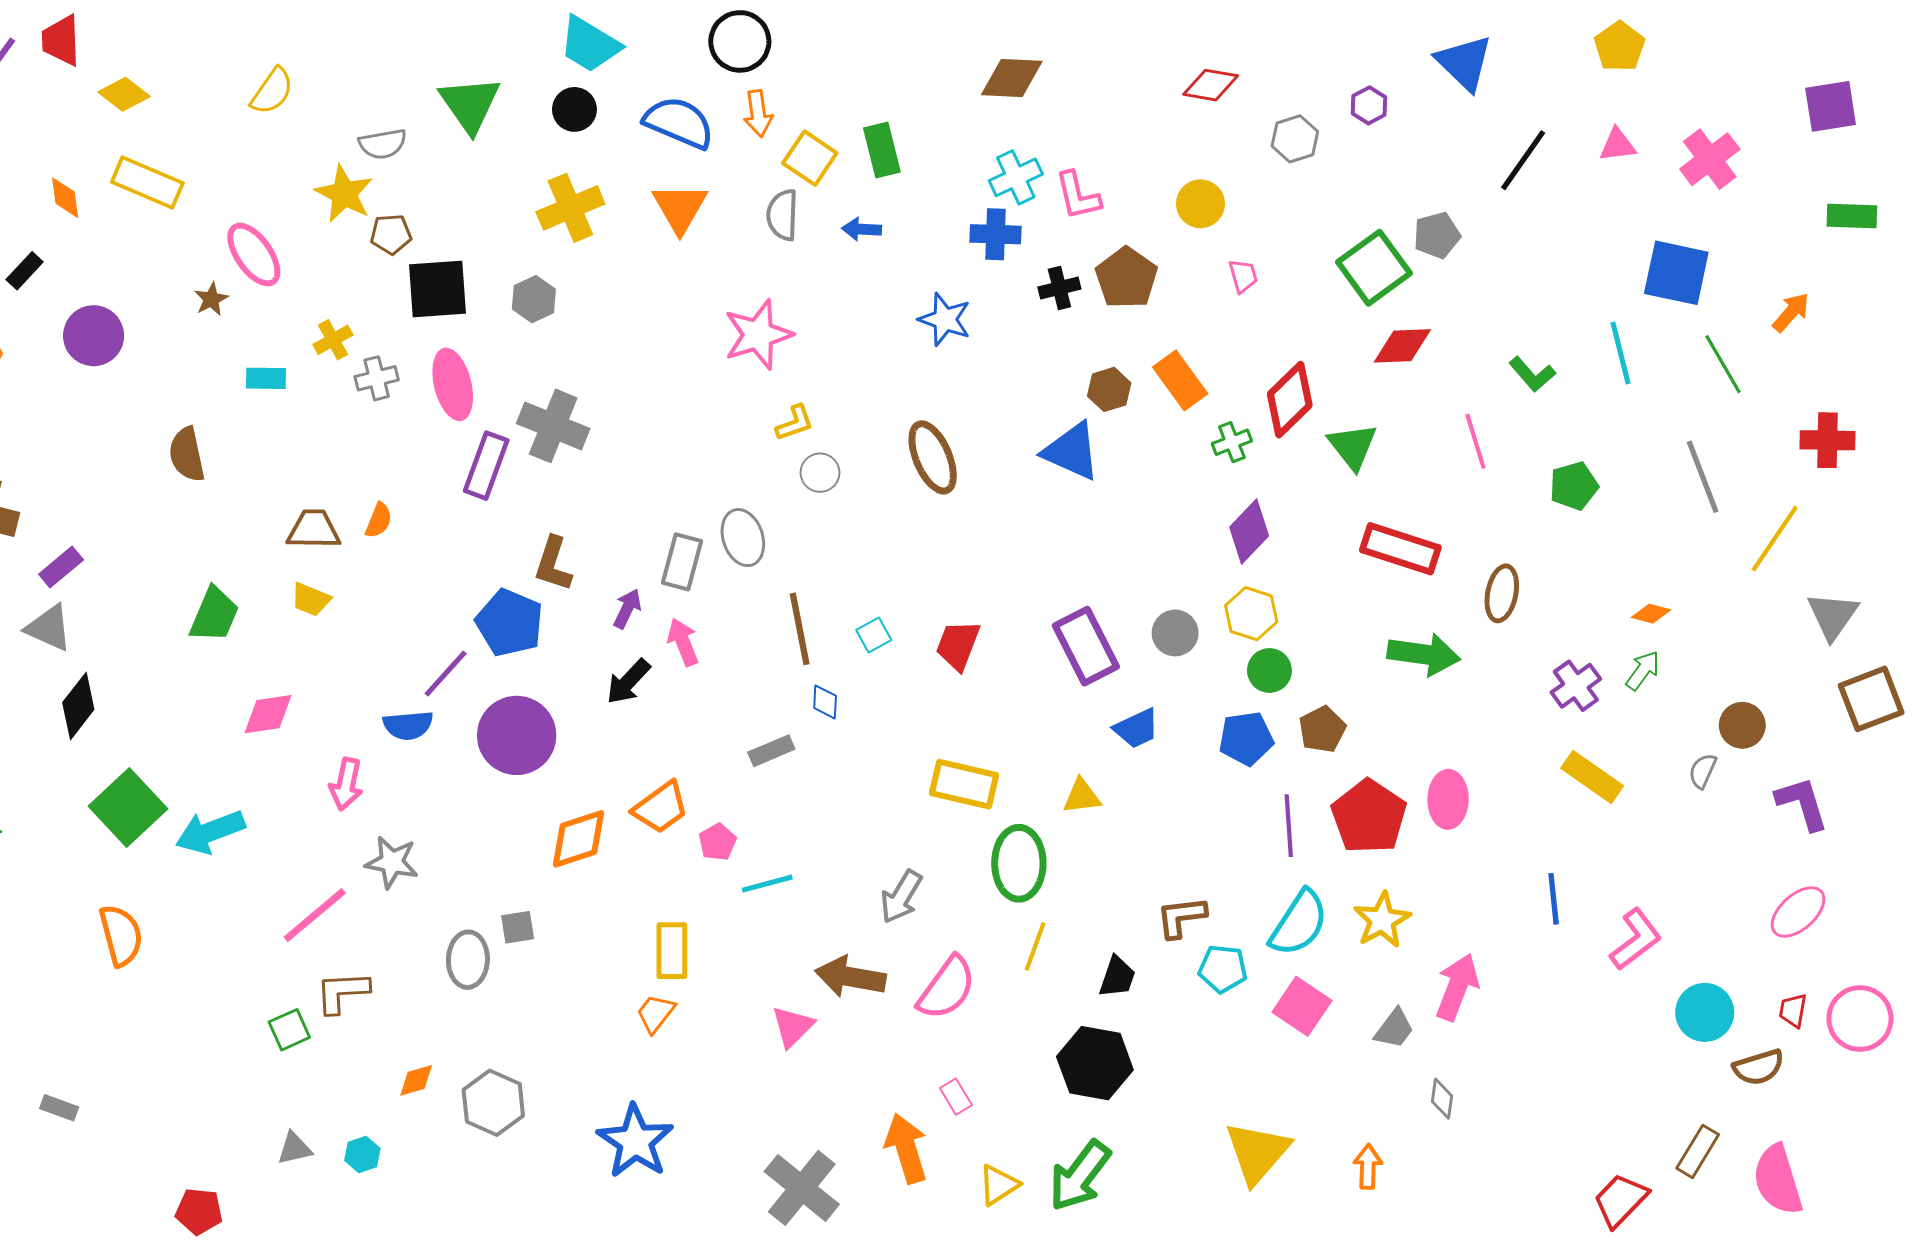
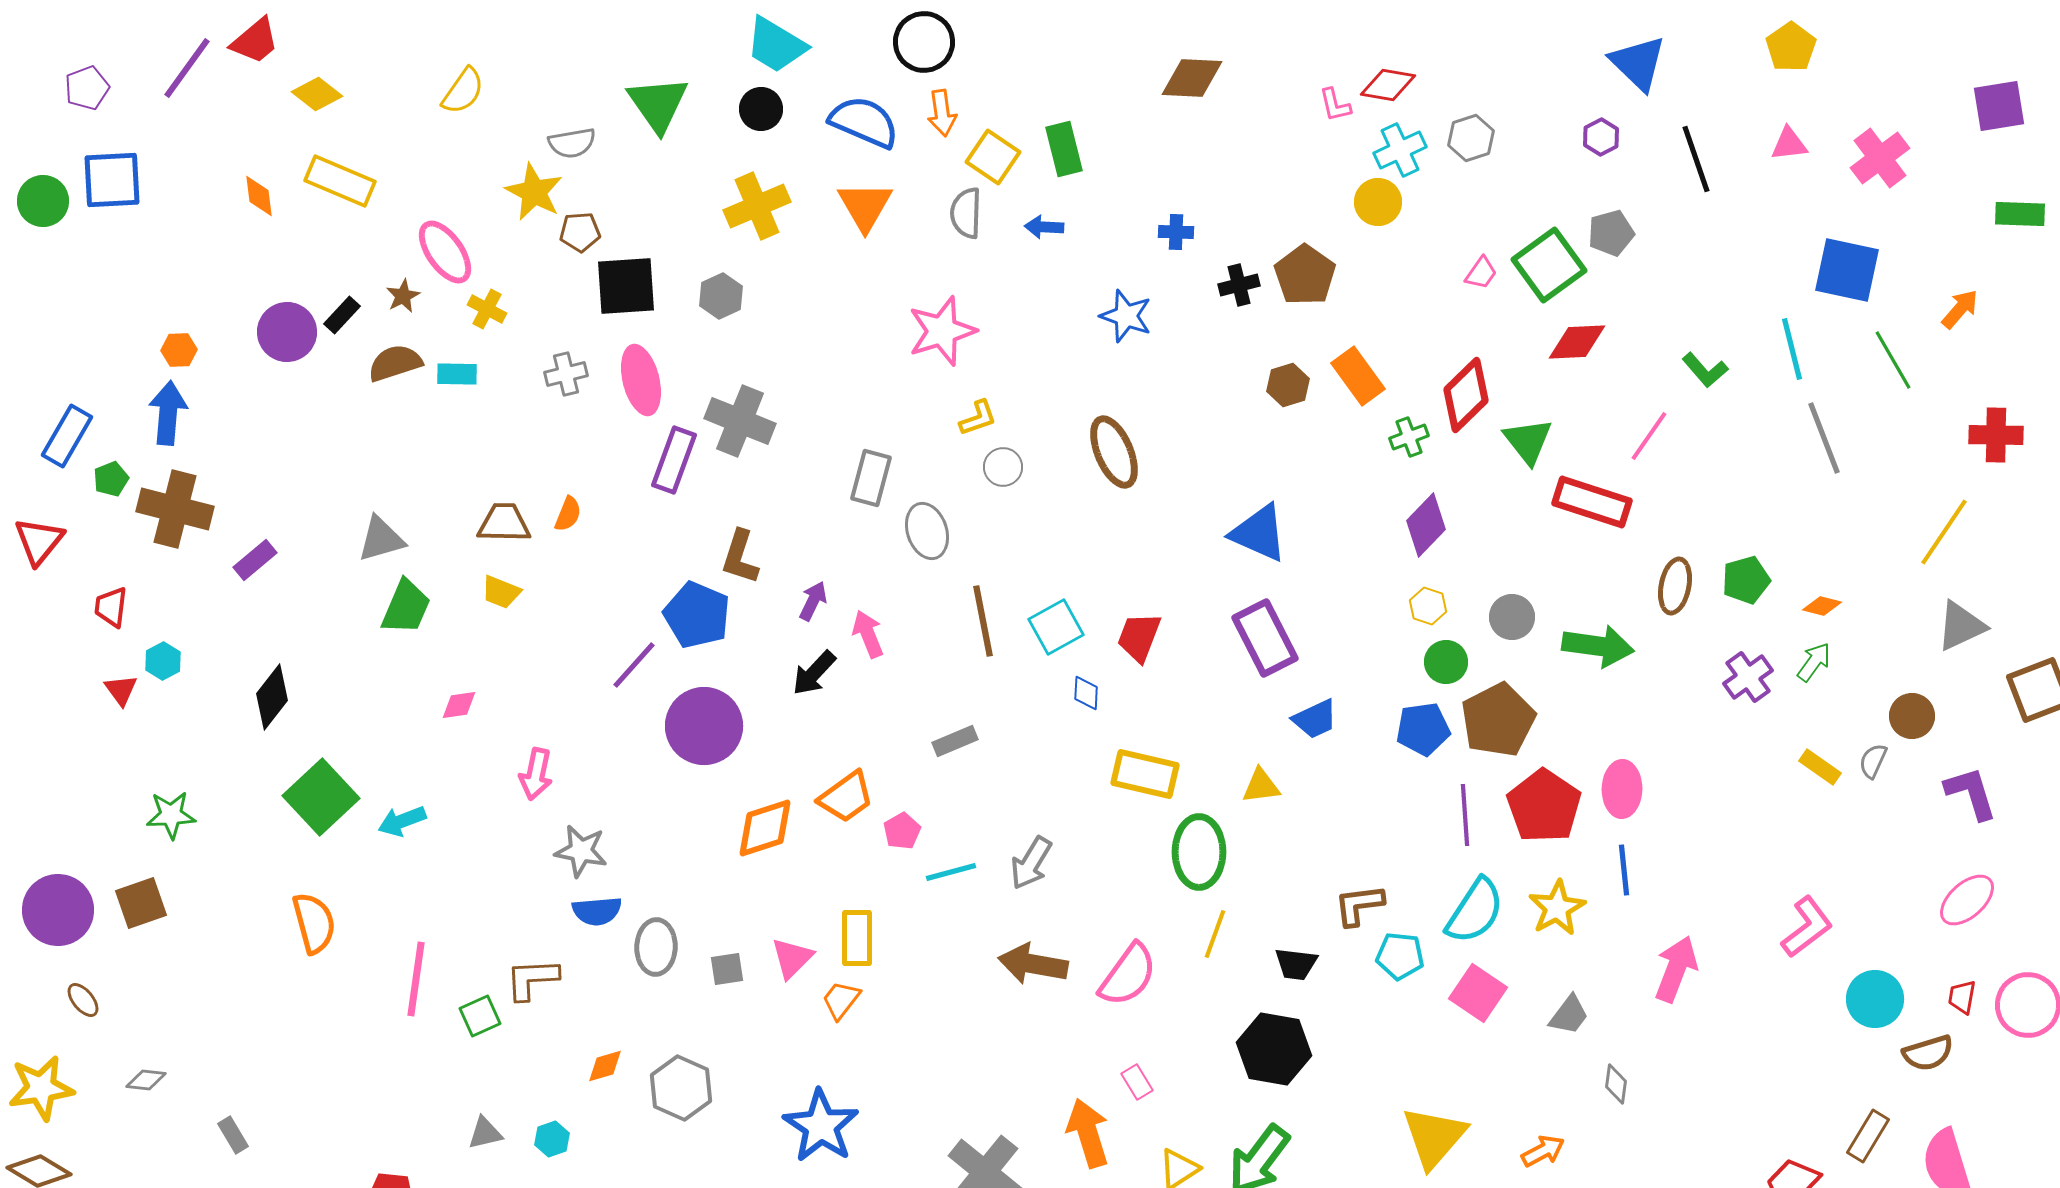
red trapezoid: (61, 40) -> (255, 41), turned -128
purple hexagon: (1369, 105) -> (1601, 137), moved
black line: (1523, 160) -> (1696, 159), turned -54
cyan cross: (1016, 177) -> (1400, 150), moved
pink L-shape: (1078, 196) -> (1335, 105), moved, size x0.7
blue cross: (996, 234) -> (1176, 232), size x0.7
black rectangle: (25, 271) -> (342, 315), moved
pink trapezoid: (1243, 276) -> (1481, 273), moved, turned 51
yellow cross: (333, 340) -> (487, 309), moved, turned -33
pink line: (1475, 441) -> (1649, 436), turned 52
blue triangle: (1072, 451) -> (1259, 533), moved
brown semicircle: (187, 454) -> (395, 363), moved, turned 84
gray line: (1703, 477) -> (1824, 438), moved
green pentagon: (1574, 486) -> (1746, 580), moved
red rectangle: (1400, 549) -> (1592, 502), moved
gray rectangle: (682, 562) -> (871, 478), moved
yellow hexagon: (1251, 614) -> (1428, 606), size x0.7
gray triangle: (1833, 616) -> (1961, 626), moved, turned 30
gray triangle: (49, 628) -> (381, 539), moved, turned -40
gray circle: (1175, 633) -> (1512, 617), moved
cyan square: (874, 635) -> (1056, 627), size x1.6
blue diamond: (825, 702) -> (1086, 693), moved
pink diamond: (268, 714) -> (459, 705), size x0.7
blue semicircle: (408, 725) -> (597, 911), moved
brown pentagon: (1322, 729) -> (1498, 720), size x1.6
yellow rectangle: (1592, 777) -> (1820, 767), moved, size x0.7
cyan arrow: (210, 832) -> (402, 821), size x0.7
gray arrow: (901, 897) -> (1031, 863), moved
blue line: (1554, 899) -> (1624, 870), moved
pink line: (315, 915) -> (416, 979), moved, turned -42
gray square: (518, 927) -> (727, 969), moved
black trapezoid: (1117, 977) -> (1296, 964), turned 78
pink arrow: (1457, 987) -> (1676, 969), moved
pink triangle: (793, 1027) -> (792, 958), moved
gray rectangle: (59, 1108) -> (233, 1135), moved, turned 39
orange arrow: (1368, 1167) -> (1543, 1151), turned 60

